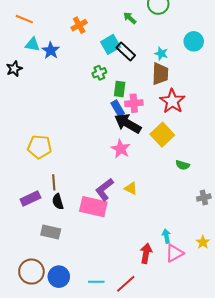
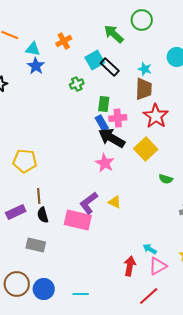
green arrow: (130, 18) -> (114, 34), size x1.5
cyan triangle: (32, 44) -> (33, 49), moved
green cross: (99, 73) -> (77, 84), moved
cyan arrow: (166, 236) -> (150, 249), turned -48
red line: (126, 284) -> (149, 296), moved

